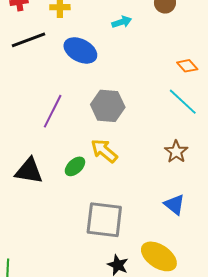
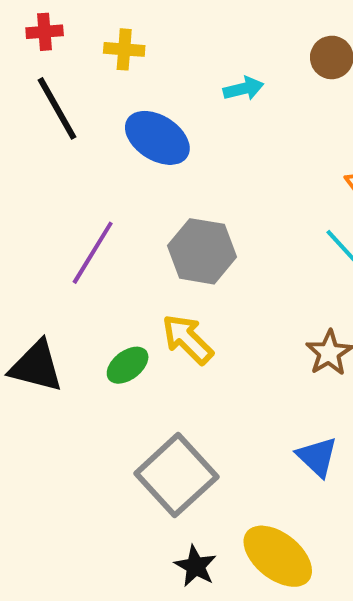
black line: (29, 40) -> (57, 108), turned 76
gray square: (104, 220) -> (176, 475), turned 36

